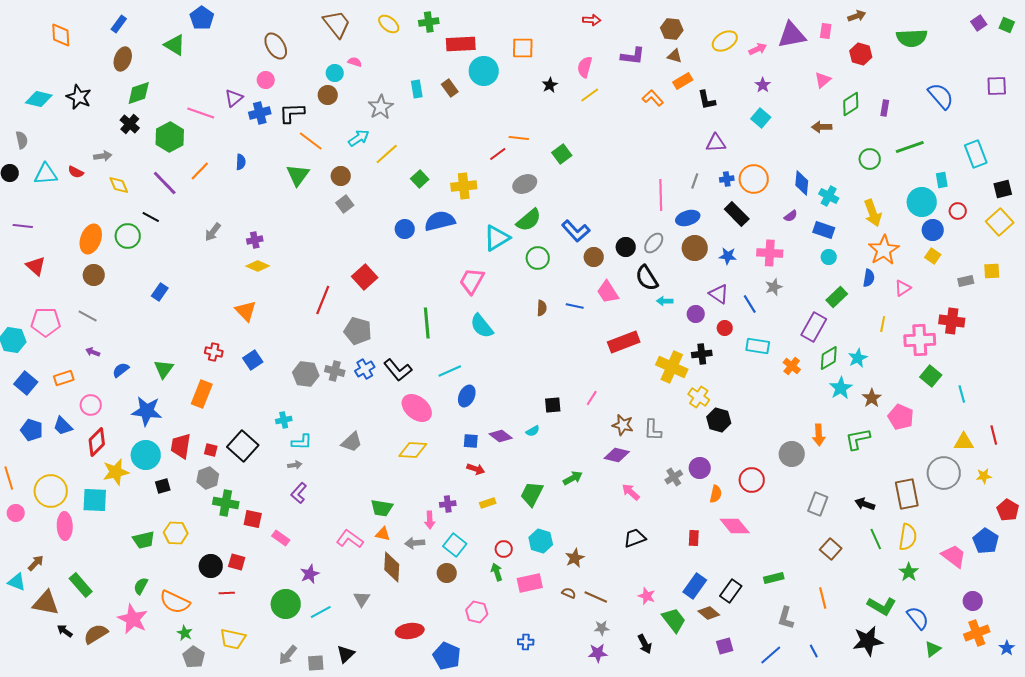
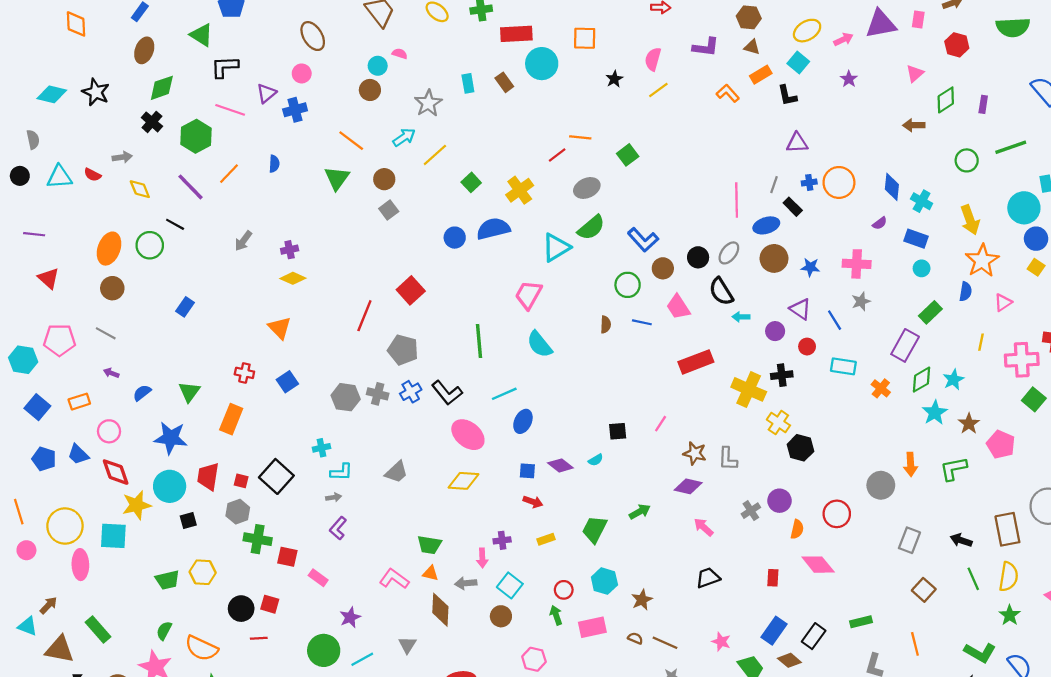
black L-shape: (292, 113) -> (225, 67), moved
cyan square: (761, 118) -> (798, 62), moved
yellow cross: (464, 186) -> (520, 190), turned -30
black rectangle: (737, 214) -> (793, 207), moved, size x0.7
green circle: (538, 258) -> (628, 285), moved
red diamond: (97, 442) -> (116, 472), turned -64

